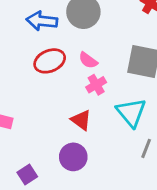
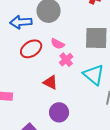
red triangle: (81, 120) -> (50, 82), moved

